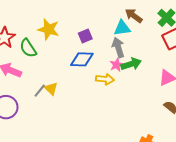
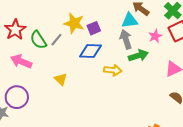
yellow star: (49, 29) -> (74, 23), moved
pink star: (117, 65) -> (155, 36), moved
gray line: (40, 91) -> (56, 40), moved

